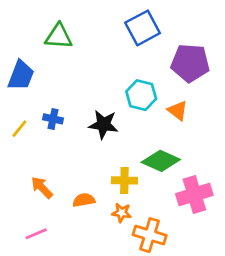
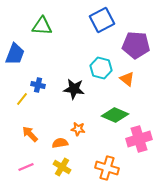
yellow line: (19, 129) -> (22, 99), moved
yellow cross: (124, 180) -> (62, 167), moved, turned 30
orange star: (122, 213) -> (78, 129), moved

